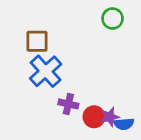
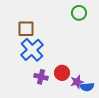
purple cross: (68, 104) -> (41, 77), moved
red circle: (94, 117) -> (62, 73), moved

